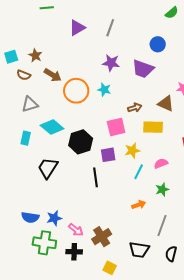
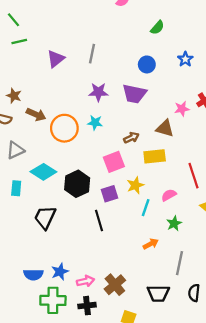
pink arrow: (76, 230) -> (85, 281), turned -42

